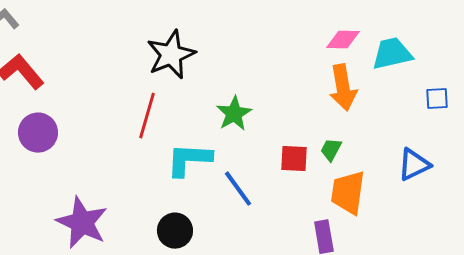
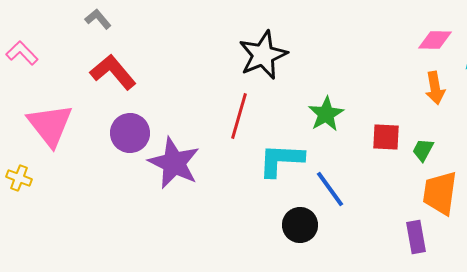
orange arrow: (343, 88) -> (435, 88), size x0.7
red square: (294, 159) -> (386, 137), moved
purple star: (82, 223) -> (174, 163), moved
black circle: (175, 231) -> (300, 225), moved

